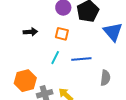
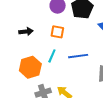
orange hexagon: (25, 81) -> (30, 67), moved

